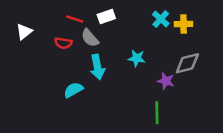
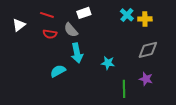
red line: (75, 19) -> (47, 15), moved
cyan star: (137, 58) -> (108, 63), moved
purple star: (166, 81) -> (146, 79), moved

